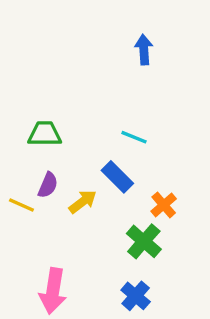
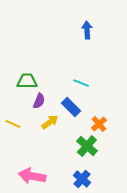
purple semicircle: (48, 185) -> (39, 101), moved
pink arrow: (53, 291) -> (32, 176), turned 92

